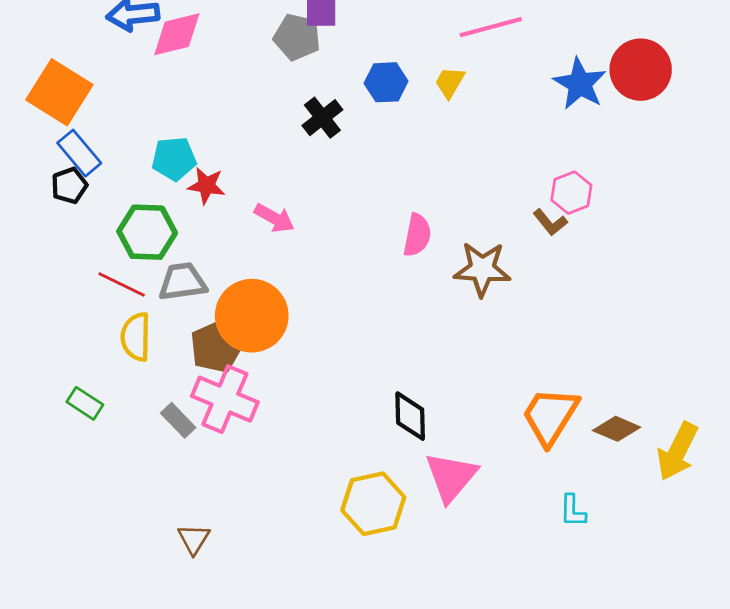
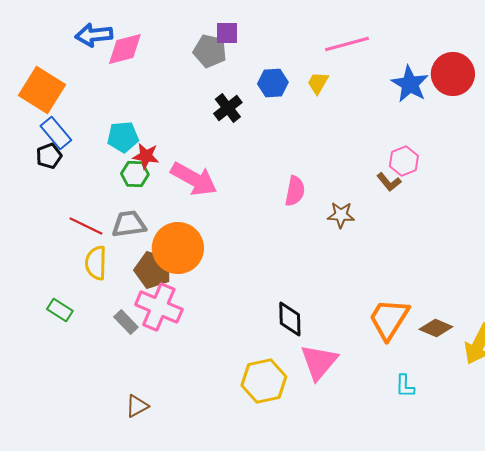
pink arrow: (274, 218) -> (194, 179), size x1.6
green hexagon: (147, 232) -> (135, 174), moved, size x0.7
brown star: (482, 269) -> (341, 215), size x0.7
brown pentagon: (216, 347) -> (153, 270), turned -30
brown triangle: (194, 539) -> (137, 406), turned 30

